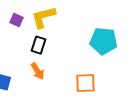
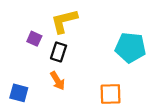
purple square: (16, 20) -> (34, 39), moved

